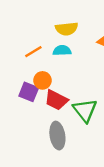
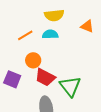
purple square: (29, 92) -> (12, 79), moved

